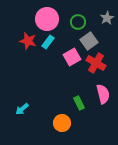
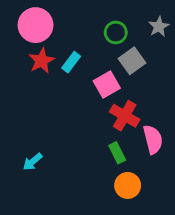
pink circle: (47, 19) -> (36, 25), moved
red star: (28, 41) -> (41, 61), turned 30
red cross: (96, 63) -> (125, 116), moved
orange circle: (62, 123) -> (128, 185), moved

